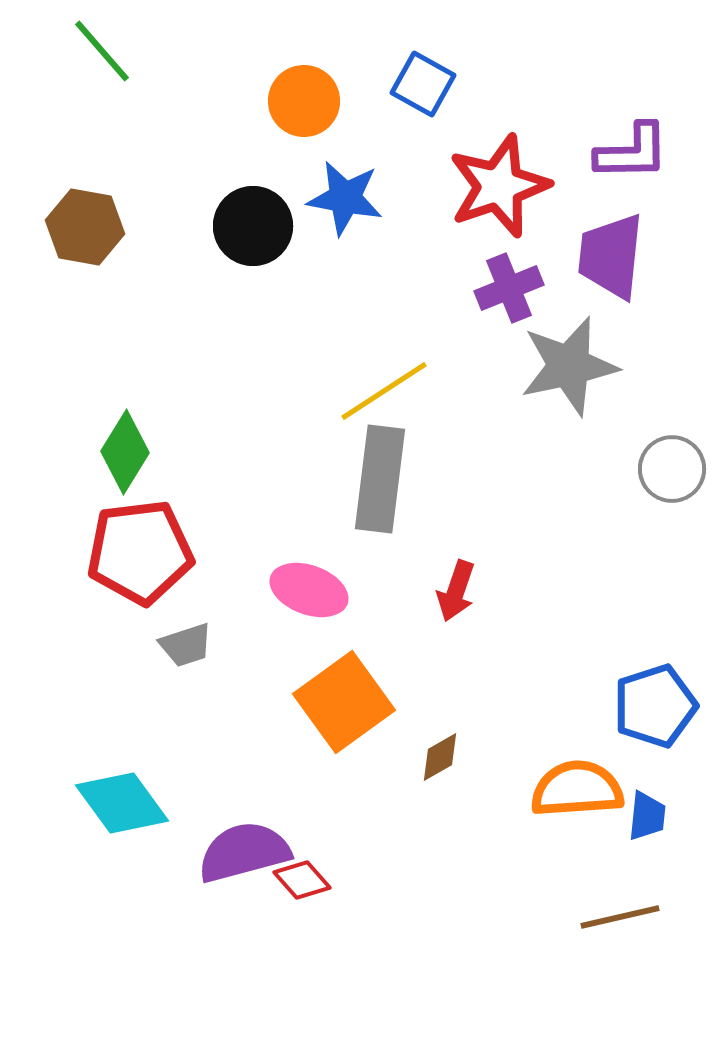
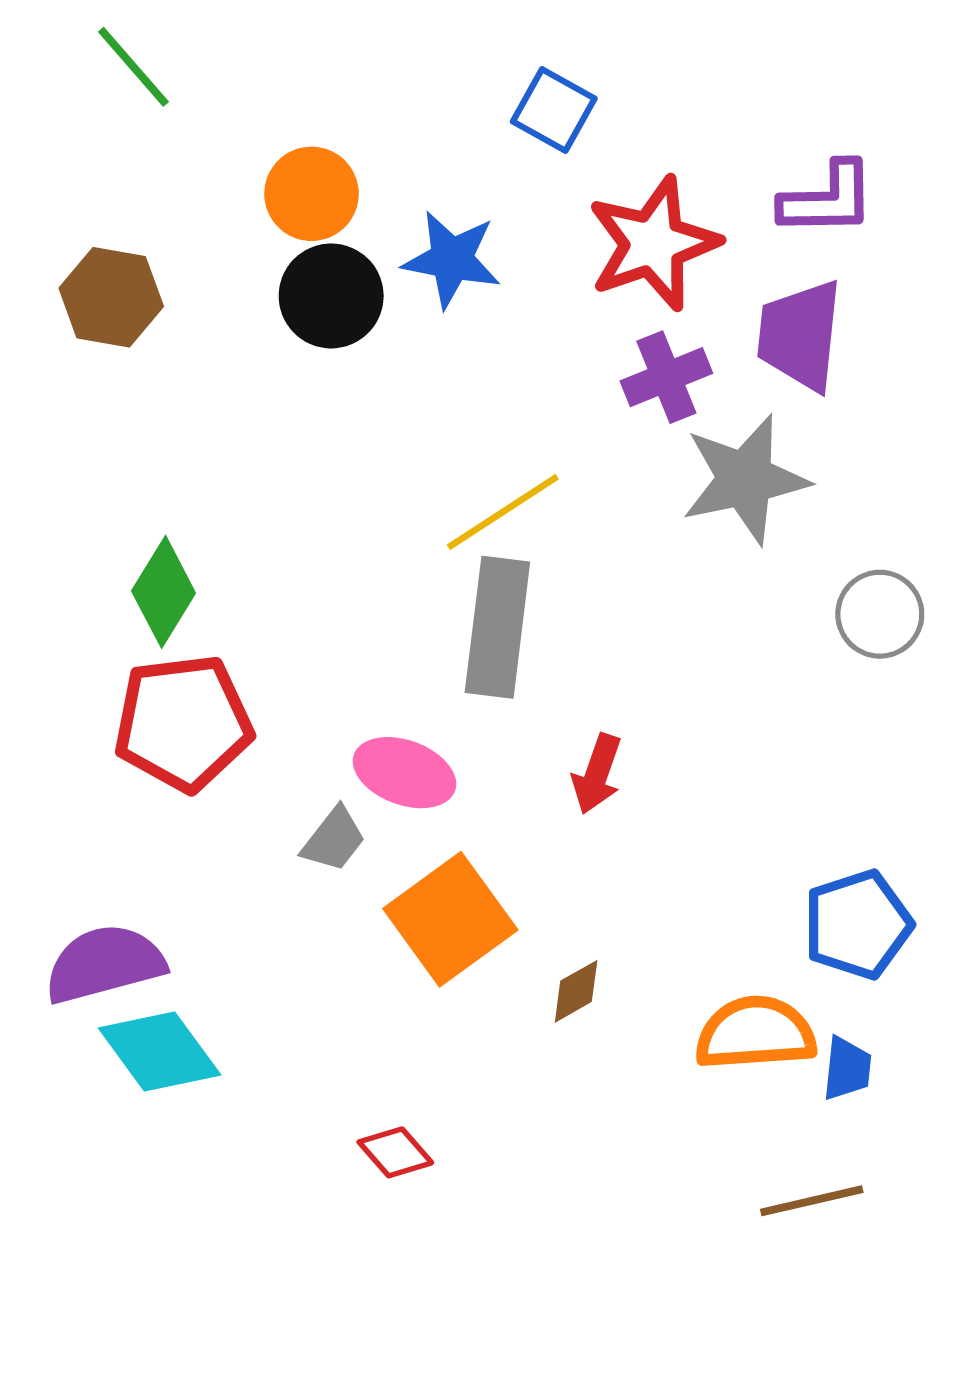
orange circle: (304, 101) -> (312, 194), moved
gray trapezoid: (186, 645) -> (334, 839), moved, turned -34
purple semicircle: (244, 852) -> (105, 964), moved

